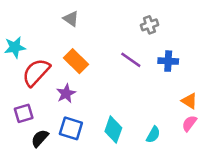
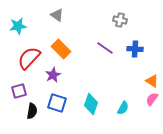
gray cross: (149, 25) -> (120, 20), turned 32
cyan star: (15, 47) -> (18, 26), moved
black semicircle: (40, 138) -> (32, 111), turned 147

